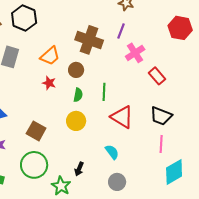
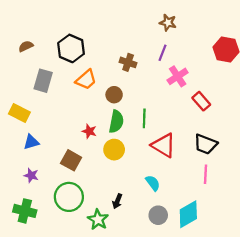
black hexagon: (24, 18) -> (71, 48), moved
brown cross: (89, 40) -> (128, 62), size x0.6
red star: (49, 83) -> (89, 131), moved
green semicircle: (78, 95) -> (116, 122), size x1.5
cyan diamond: (174, 172) -> (188, 214), moved

